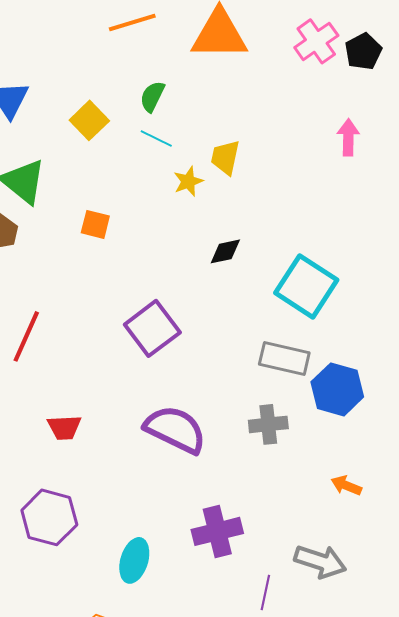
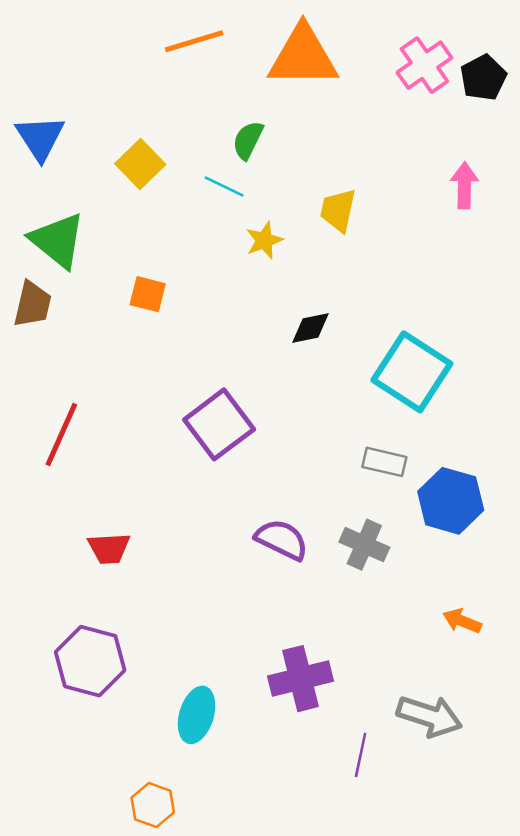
green semicircle: (152, 96) -> (248, 140), moved
yellow trapezoid: (225, 157) -> (338, 210), moved
gray rectangle: (284, 358) -> (384, 462), size x0.7
gray cross: (268, 424) -> (364, 545), turned 30
purple semicircle: (175, 429) -> (282, 540), moved, size x0.7

